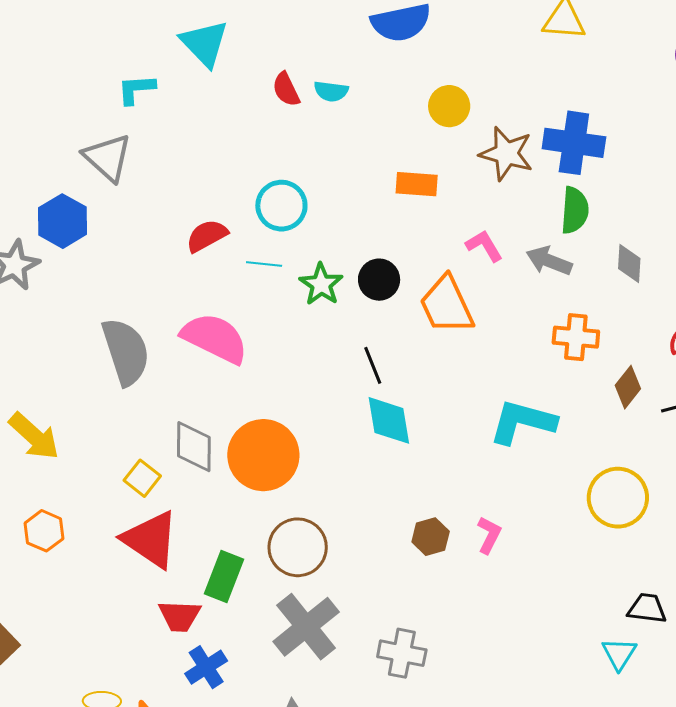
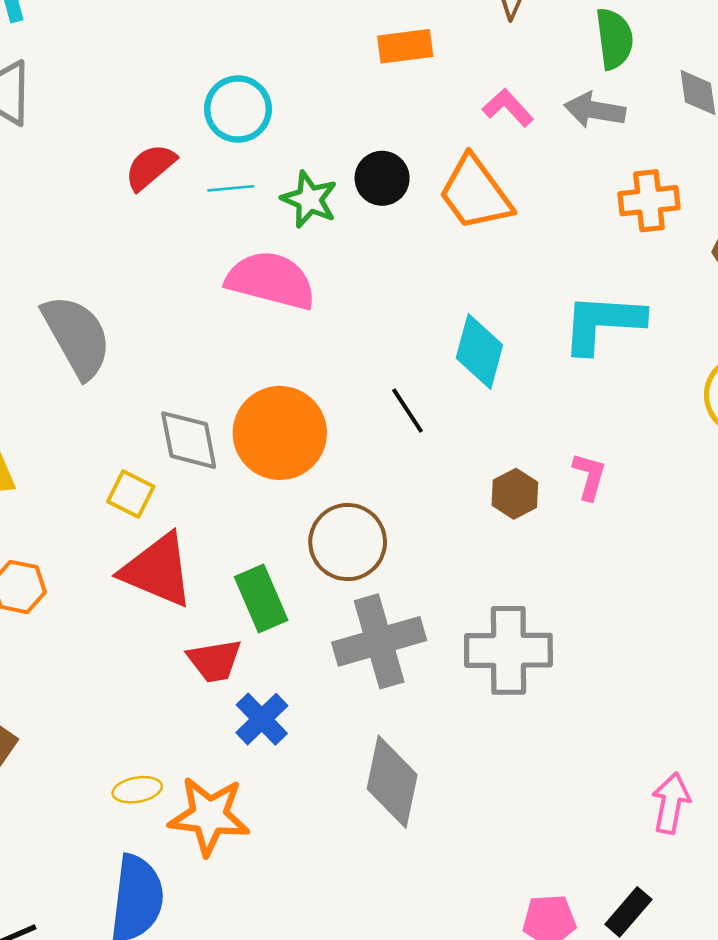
pink semicircle: (215, 338) -> (271, 280), moved
black line: (373, 365) -> (408, 411), moved
cyan diamond: (389, 420) -> (479, 351), moved, turned 36
green rectangle: (224, 577) -> (261, 599), turned -33
gray cross: (306, 627) -> (379, 641), turned 34
gray cross: (402, 653) -> (508, 650), size x1.4

